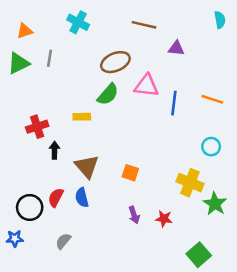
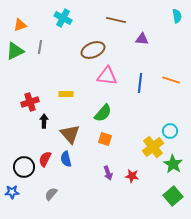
pink triangle: (146, 86) -> (107, 76), moved
green semicircle: (108, 94) -> (103, 113), moved
cyan circle: (211, 147) -> (170, 131), moved
yellow cross: (190, 183) -> (153, 147), turned 30
green square: (199, 255) -> (173, 196), moved

